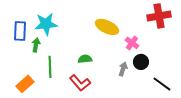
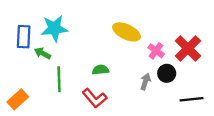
red cross: (159, 16) -> (188, 48), moved, turned -35
green arrow: (36, 45) -> (43, 53), turned -72
orange rectangle: (25, 84) -> (18, 99), moved
black line: (162, 84) -> (192, 99), turned -42

